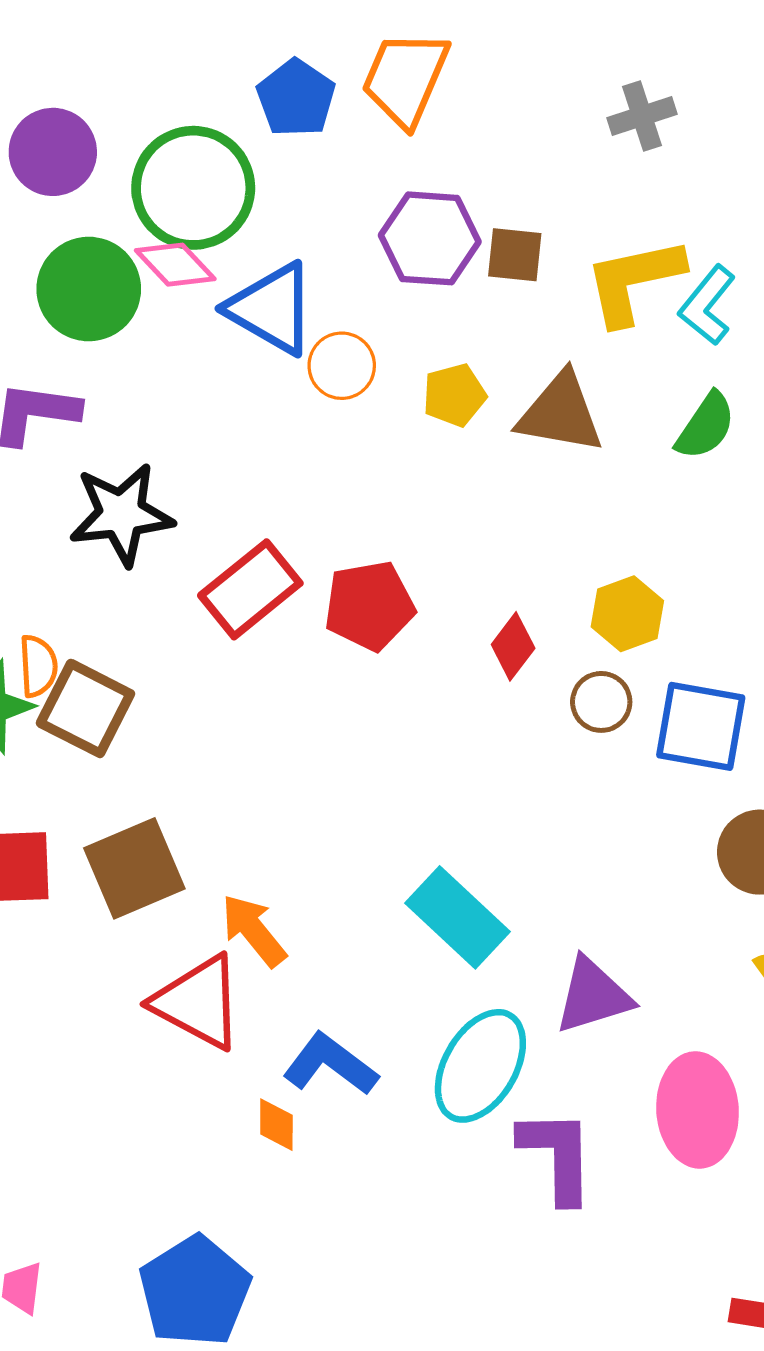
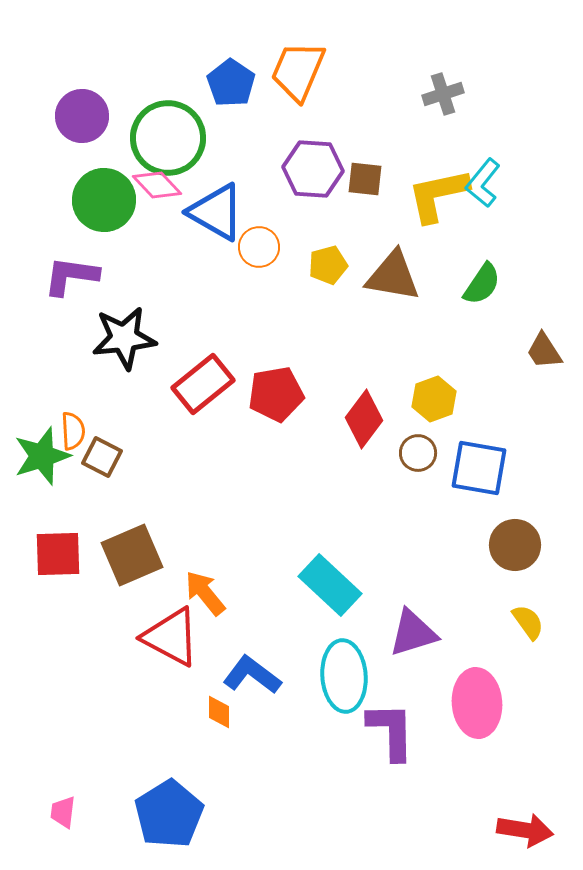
cyan L-shape: (707, 305) -> (483, 183), moved
red diamond: (513, 646) -> (364, 419), size x1.4
brown square: (85, 708) -> (102, 457), size x0.7
cyan ellipse: (480, 1066) -> (344, 676), turned -34

